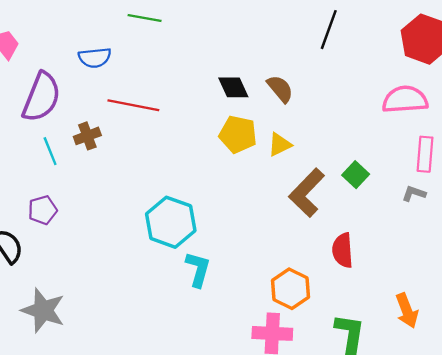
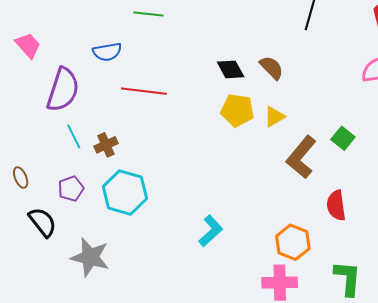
brown cross: (87, 136) -> (106, 145), moved
cyan hexagon: (171, 222) -> (125, 193), moved
cyan L-shape: (198, 269) -> (211, 231), turned 36
gray star: (43, 310) -> (90, 257), moved

